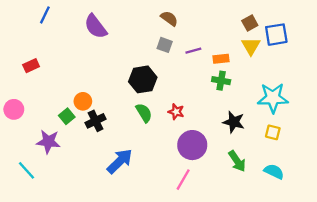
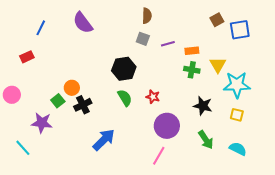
blue line: (45, 15) -> (41, 28), moved
brown semicircle: (169, 18) -> (147, 16), turned 56
yellow triangle: (251, 46) -> (218, 65), moved

